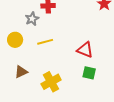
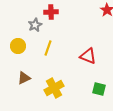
yellow line: (45, 42) -> (48, 48), turned -56
green square: (89, 73) -> (99, 89), moved

